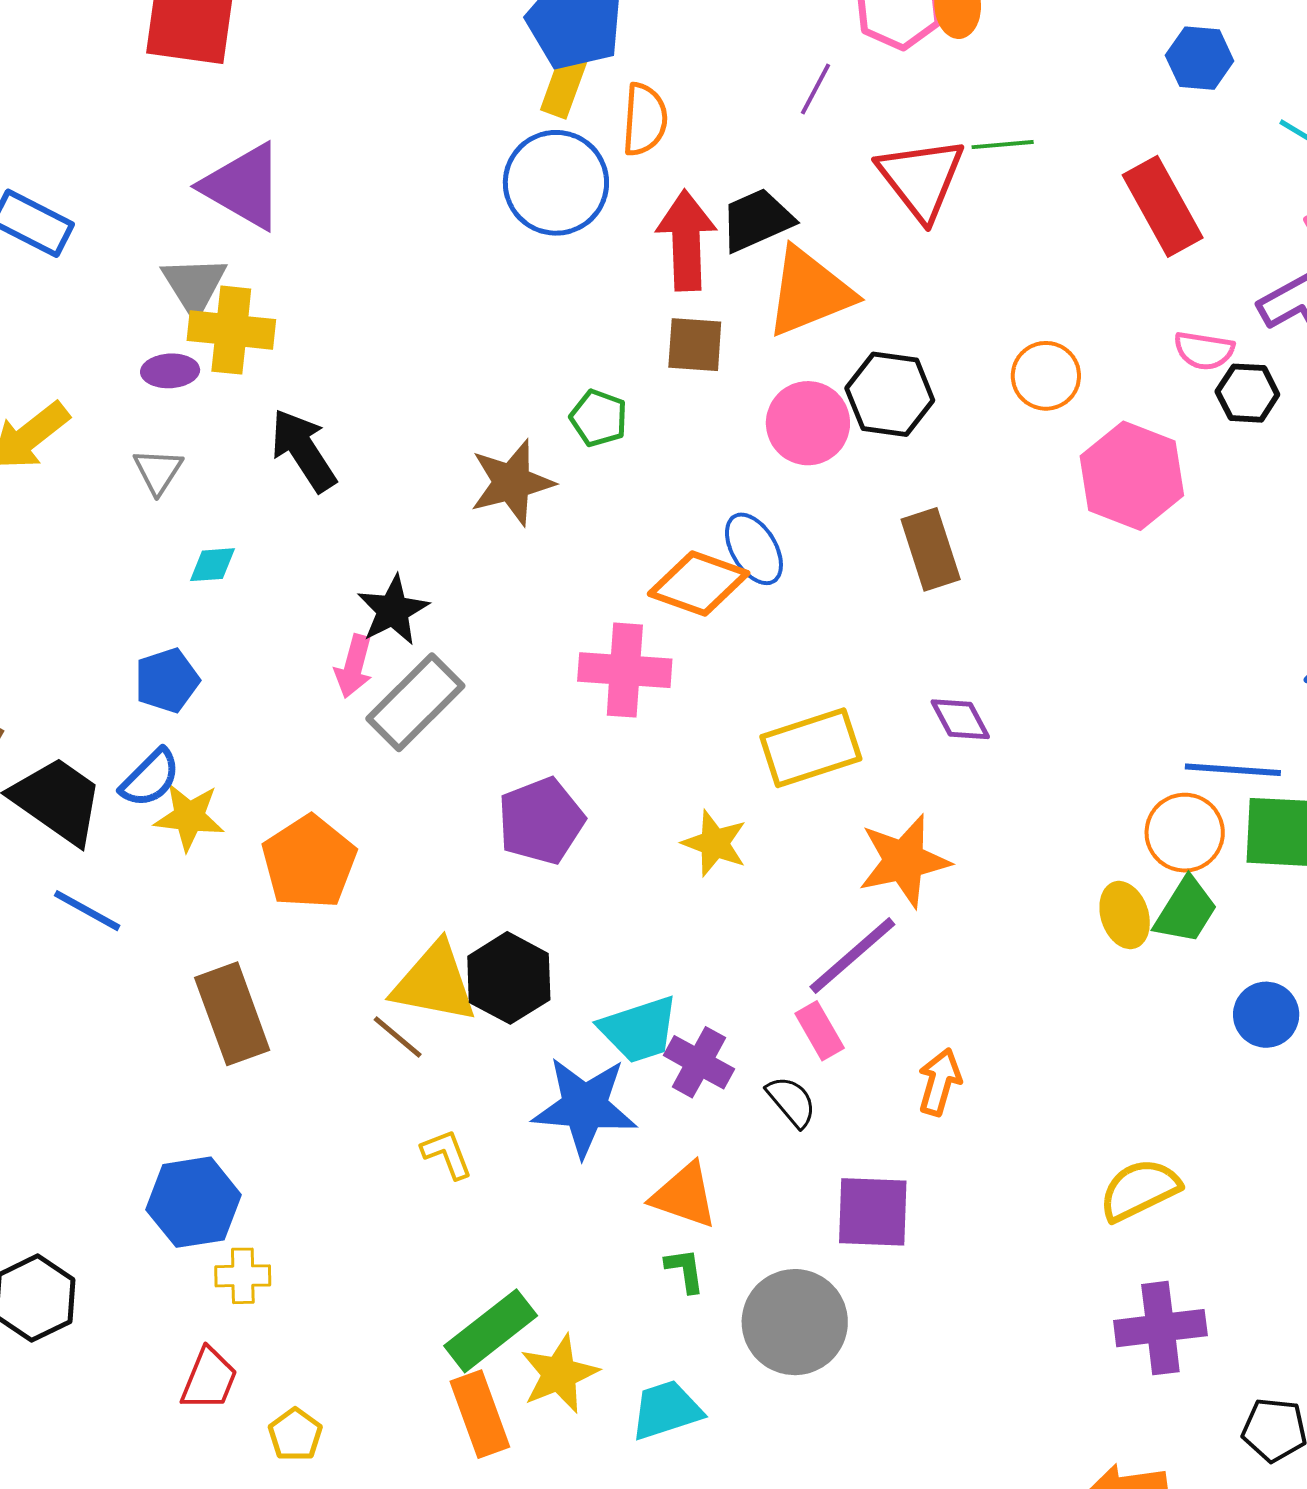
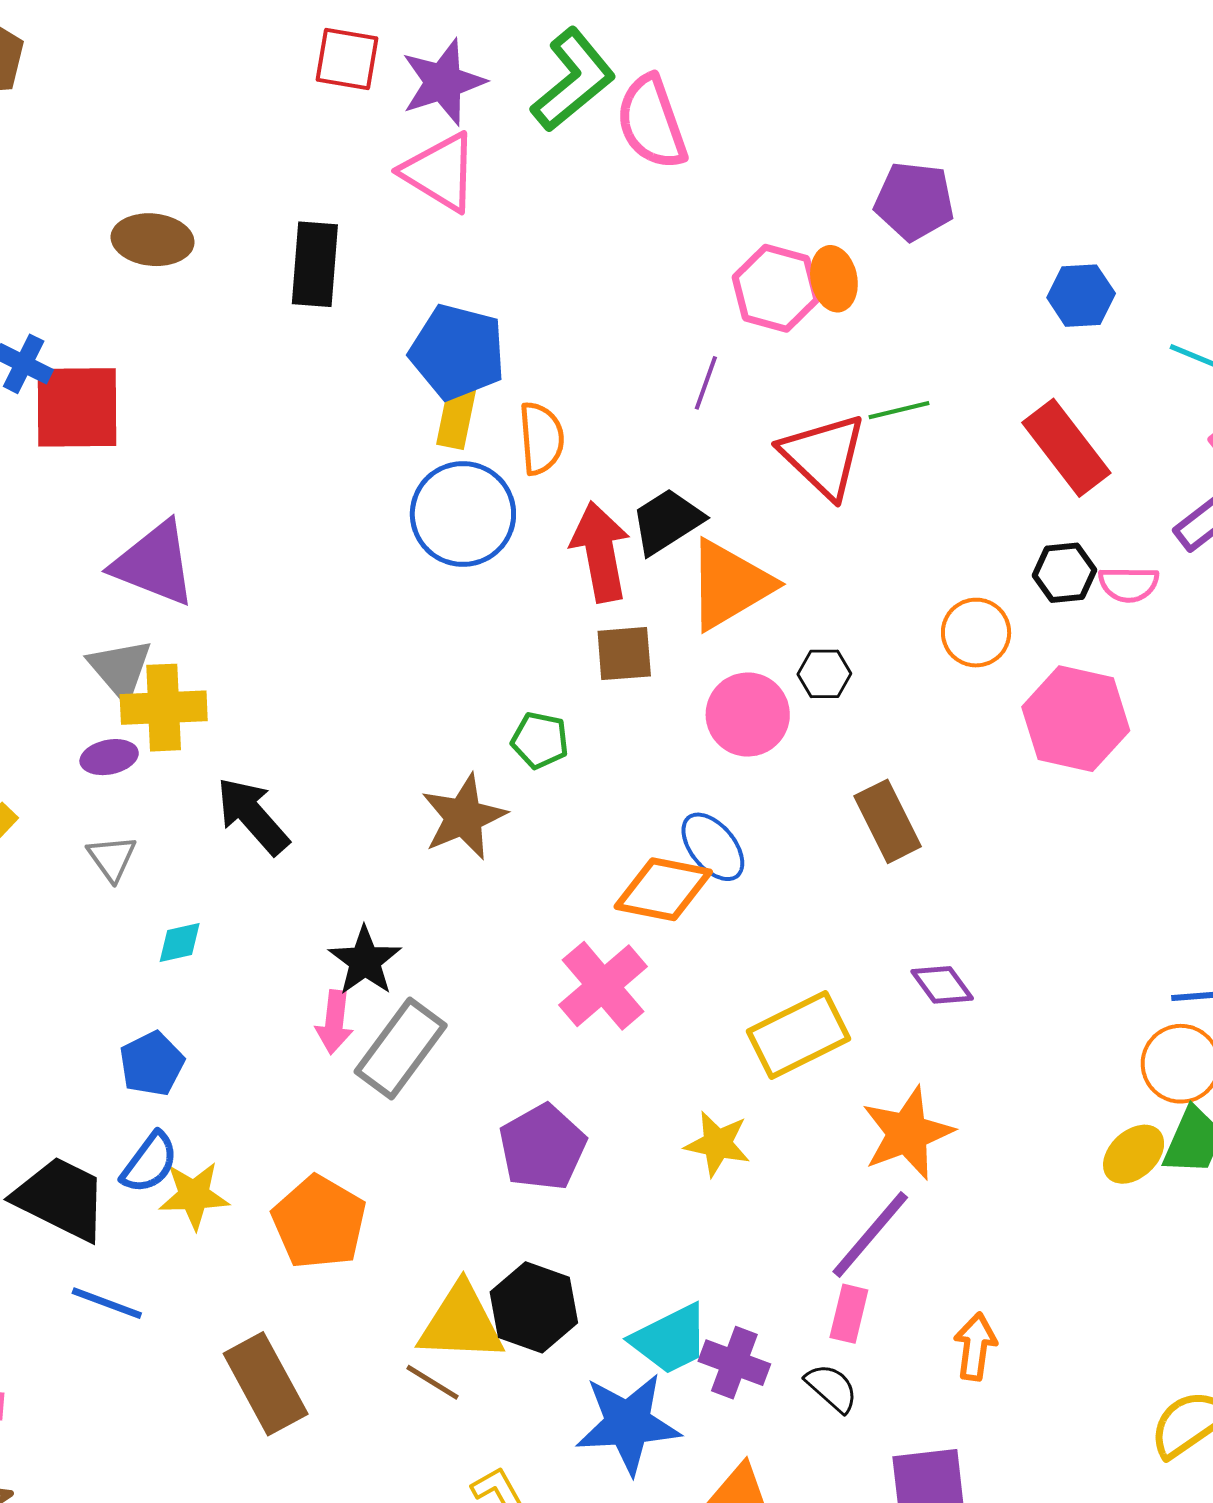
black hexagon: (1247, 393) -> (1064, 573), moved
black hexagon: (890, 394) -> (824, 674), size x0.6
pink cross: (625, 670) -> (603, 986), turned -36
yellow ellipse: (1125, 915) -> (1134, 1154), turned 74
pink rectangle: (820, 1031) -> (849, 1314), turned 52

